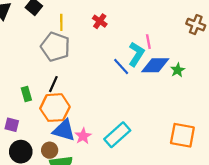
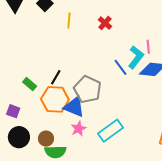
gray pentagon: (55, 47) -> (87, 89), moved
green rectangle: (26, 94) -> (30, 84), turned -40
blue triangle: (64, 130) -> (74, 107), moved

